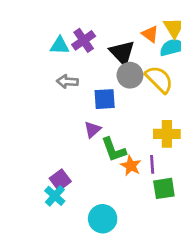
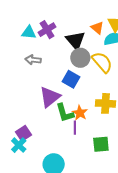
blue square: (105, 99) -> (71, 79), moved, turned 30
purple triangle: (92, 130) -> (50, 97), size x1.6
purple line: (152, 164) -> (75, 128), moved
orange star: (131, 166) -> (80, 113), moved

